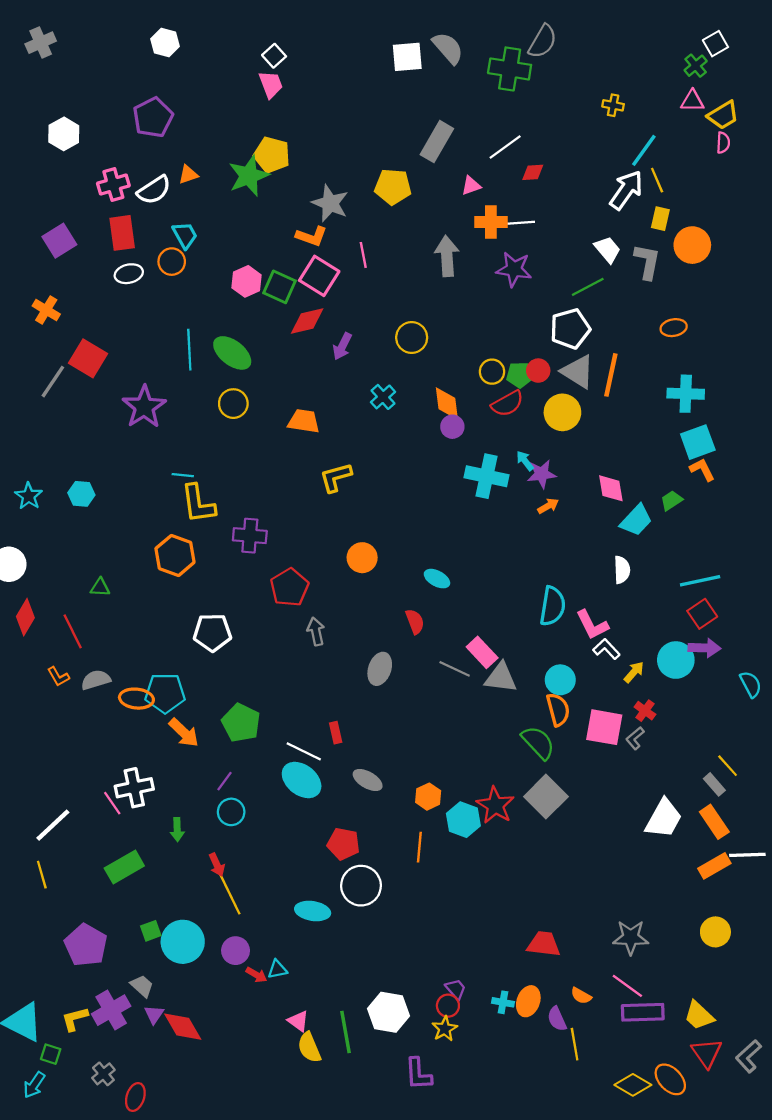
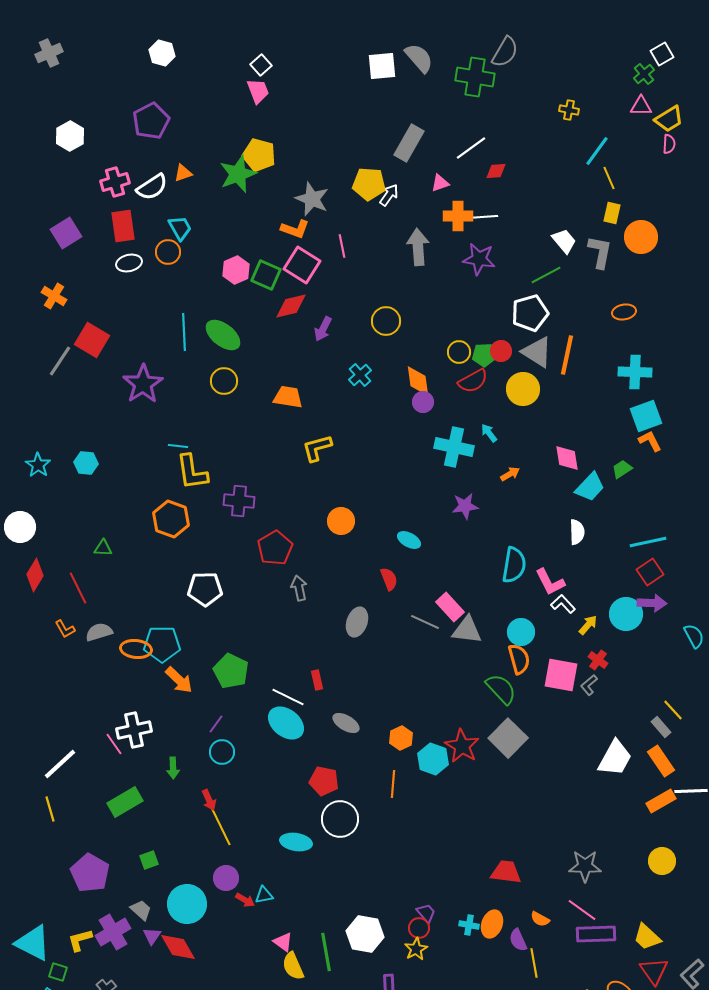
white arrow: (626, 190) -> (389, 195), moved, size x0.6
purple star: (542, 474) -> (465, 506), moved
cyan circle: (183, 942) -> (187, 904), moved

